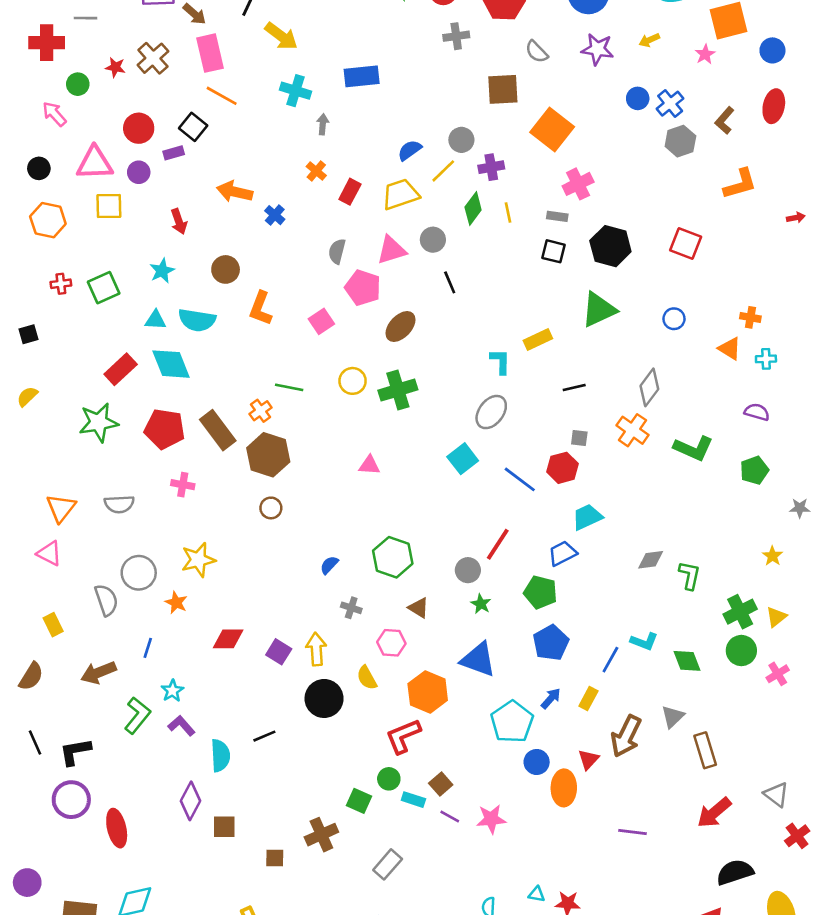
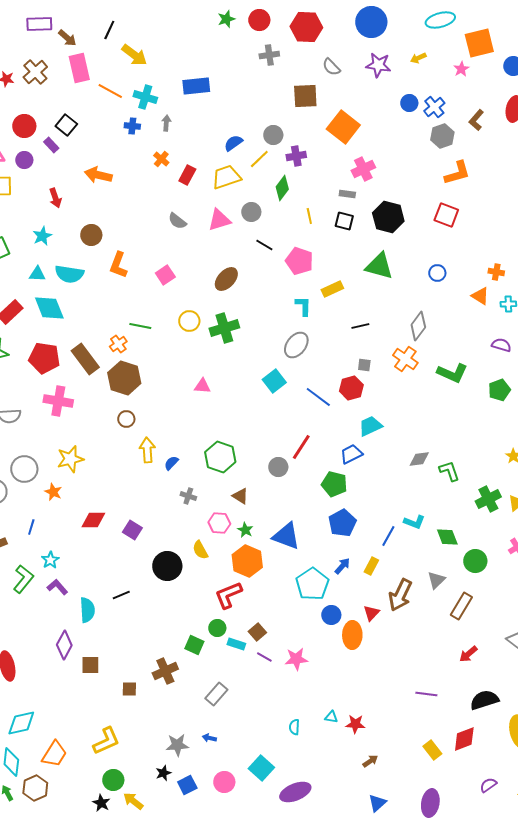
orange line: (222, 96) -> (110, 91), moved
purple rectangle: (174, 153) -> (51, 145), turned 63
orange L-shape: (740, 184) -> (457, 173), moved
yellow line: (508, 212) -> (309, 216), moved
blue cross: (275, 215) -> (132, 126), moved, turned -35
gray semicircle: (337, 251) -> (177, 221), turned -66
black line: (450, 282) -> (264, 245), turned -36
pink pentagon: (363, 288) -> (299, 261), moved
green triangle: (599, 310) -> (379, 266), turned 40
pink cross: (183, 485) -> (58, 401), size x1.6
green L-shape: (690, 575) -> (449, 471), turned -30
green star: (481, 604) -> (245, 530), moved
yellow arrow: (316, 649) -> (147, 450), moved
green circle: (741, 651) -> (475, 561), moved
brown rectangle: (705, 750) -> (461, 606), turned 48
red arrow: (714, 813) -> (468, 654), size x0.7
purple line: (632, 832) -> (426, 694), moved

